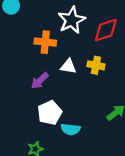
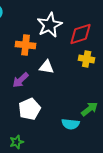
yellow cross: (96, 65) -> (87, 59), moved
cyan semicircle: (71, 129) -> (71, 124), moved

